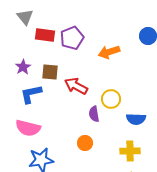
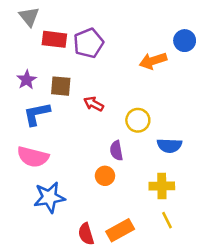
orange arrow: (109, 52) -> (153, 61), moved
red arrow: (76, 86) -> (94, 104), size x0.7
purple semicircle: (94, 114) -> (116, 151), moved

